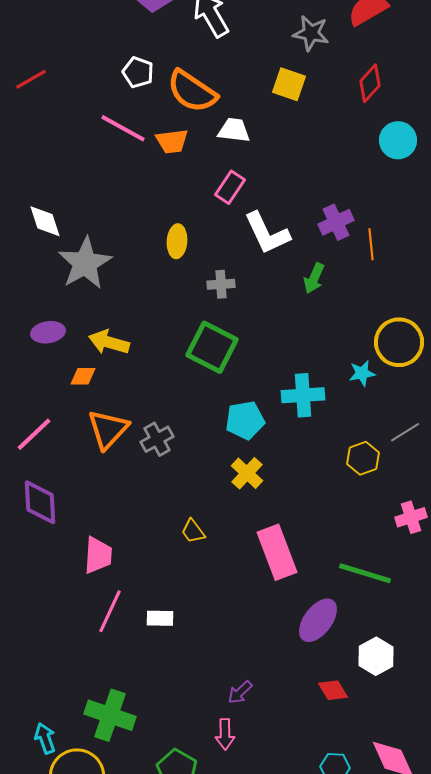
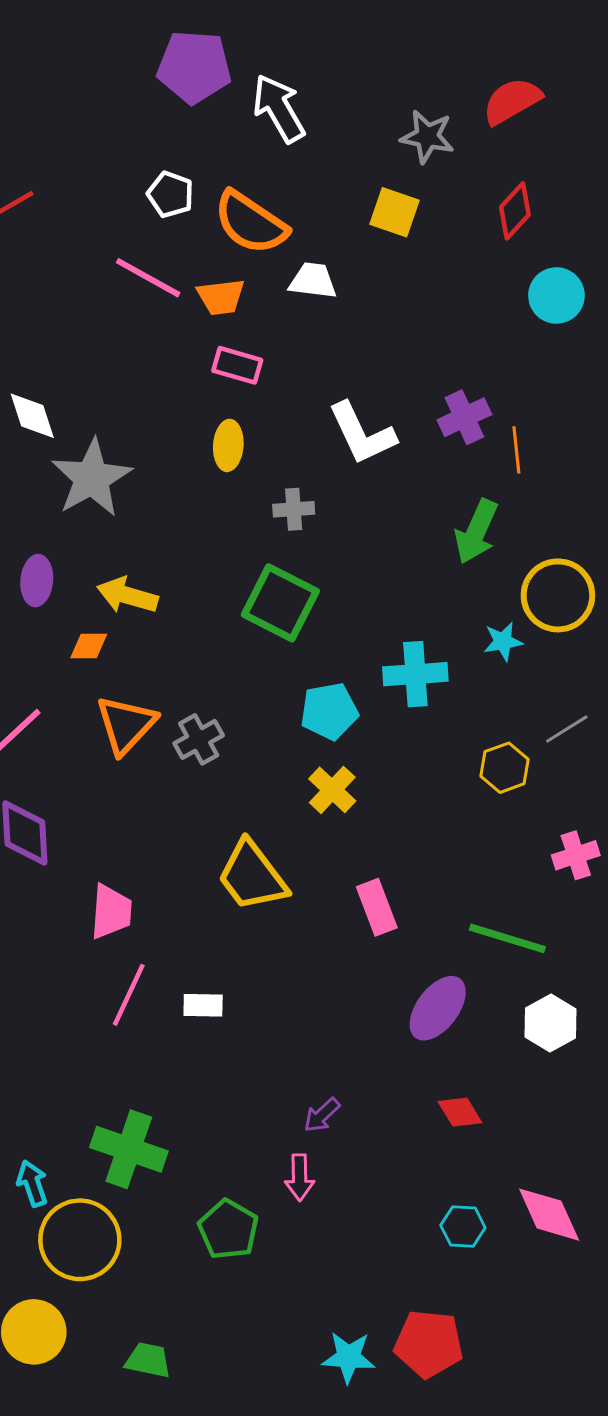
pink rectangle: (230, 187) -> (237, 365), moved, turned 72
green arrow: (314, 278) -> (476, 532), moved, size x1.4
purple ellipse: (48, 332) -> (37, 581), turned -76
yellow trapezoid: (193, 531) -> (252, 876), size x2.0
pink rectangle: (277, 552) -> (377, 907), size x0.7
white hexagon: (376, 656) -> (551, 1023), moved

